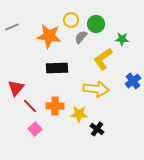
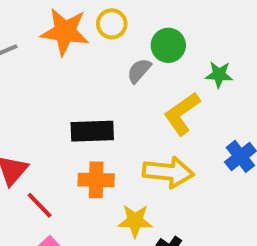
yellow circle: (71, 20) -> (112, 24), moved
orange star: (49, 36) -> (65, 32), moved
orange cross: (55, 106) -> (96, 180), moved

